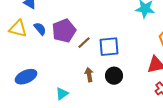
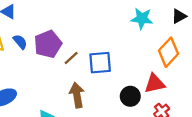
brown arrow: (89, 75) -> (77, 95), size x1.5
black circle: (114, 76) -> (130, 96), moved

